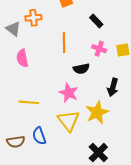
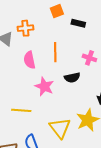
black rectangle: (96, 21) -> (78, 23), moved, turned -32
pink semicircle: (22, 58) -> (30, 60), moved
pink star: (69, 93) -> (44, 86), moved

